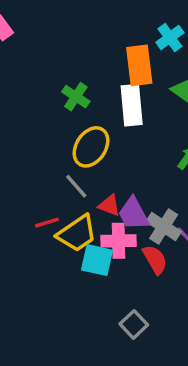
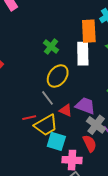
purple trapezoid: (133, 214) -> (85, 106), moved, turned 135
pink cross: (119, 241) -> (72, 160), moved

